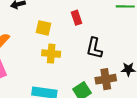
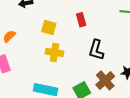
brown cross: (106, 79) -> (105, 80), turned -36

